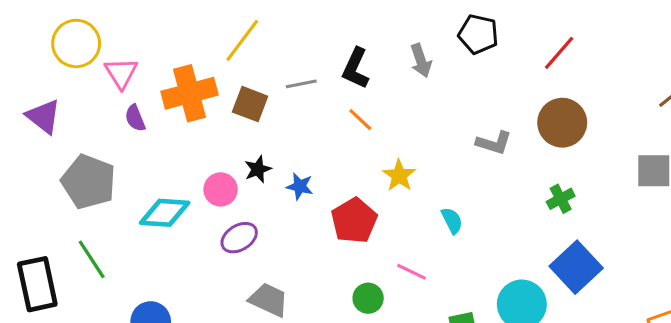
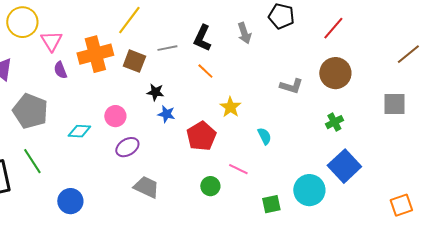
black star: (258, 169) -> (155, 92), moved, turned 30
cyan diamond: (165, 213) -> (79, 131), size x0.7

